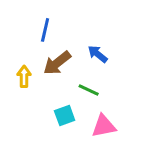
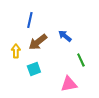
green line: (89, 90) -> (81, 60), moved, turned 40
cyan square: (65, 116) -> (34, 69), moved

